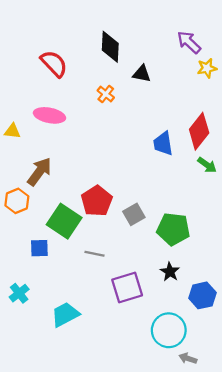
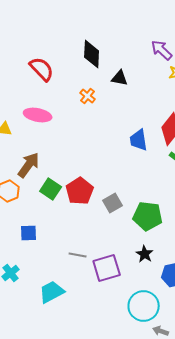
green square: (64, 221) -> (51, 189), moved, size x0.7
gray line: (94, 254) -> (78, 255), moved

